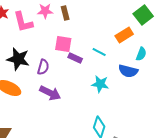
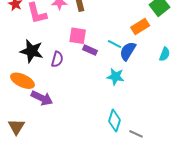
cyan semicircle: (141, 54) -> (165, 54), moved
blue semicircle: (128, 71) -> (128, 51), moved, turned 108
purple arrow: (50, 93) -> (42, 98), moved

